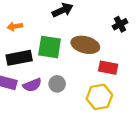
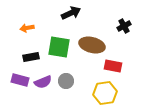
black rectangle: (19, 58) -> (31, 57), size x0.7

